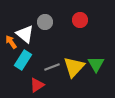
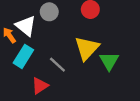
gray line: (52, 67) -> (57, 65), turned 63
yellow triangle: (74, 67) -> (87, 48), moved

